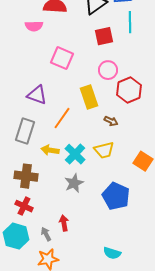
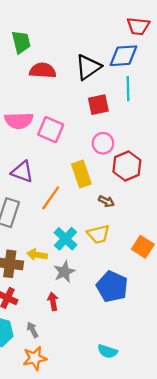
pink semicircle: (34, 26) -> (19, 121), moved, size x1.4
yellow arrow: (50, 150) -> (37, 255), moved
red arrow: (64, 223) -> (53, 301), moved

